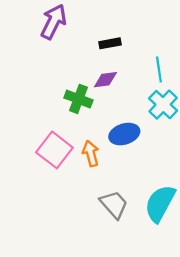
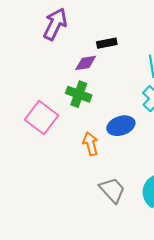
purple diamond: (105, 80) -> (86, 63), moved
pink square: (54, 150) -> (42, 118), moved

